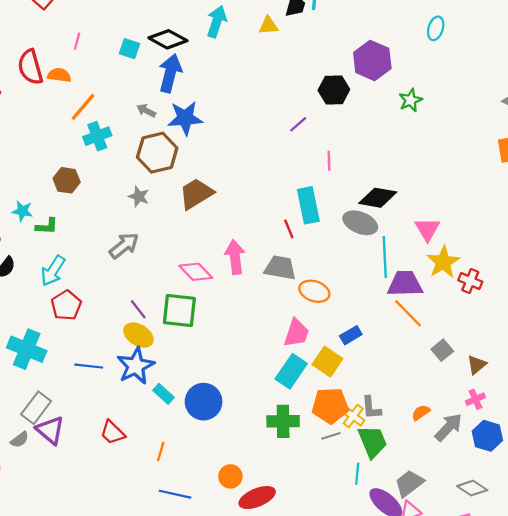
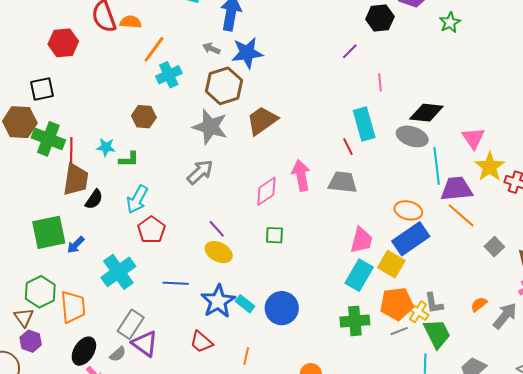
gray star: (139, 197) -> (210, 127), size x1.8
pink diamond: (196, 272) -> (266, 191), turned -76
orange ellipse: (314, 291) -> (408, 210), moved
green square: (179, 310) -> (274, 235), moved, size x0.6
blue rectangle: (351, 335) -> (411, 239), size x1.8
cyan cross: (27, 349) -> (118, 272), turned 36
blue star: (136, 366) -> (218, 301), moved

